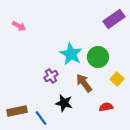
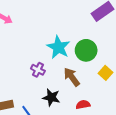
purple cross: (51, 76) -> (38, 70), turned -32
red semicircle: (106, 107) -> (83, 105), moved

